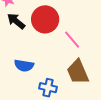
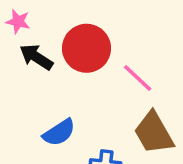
blue semicircle: (24, 66) -> (59, 133), turned -36

